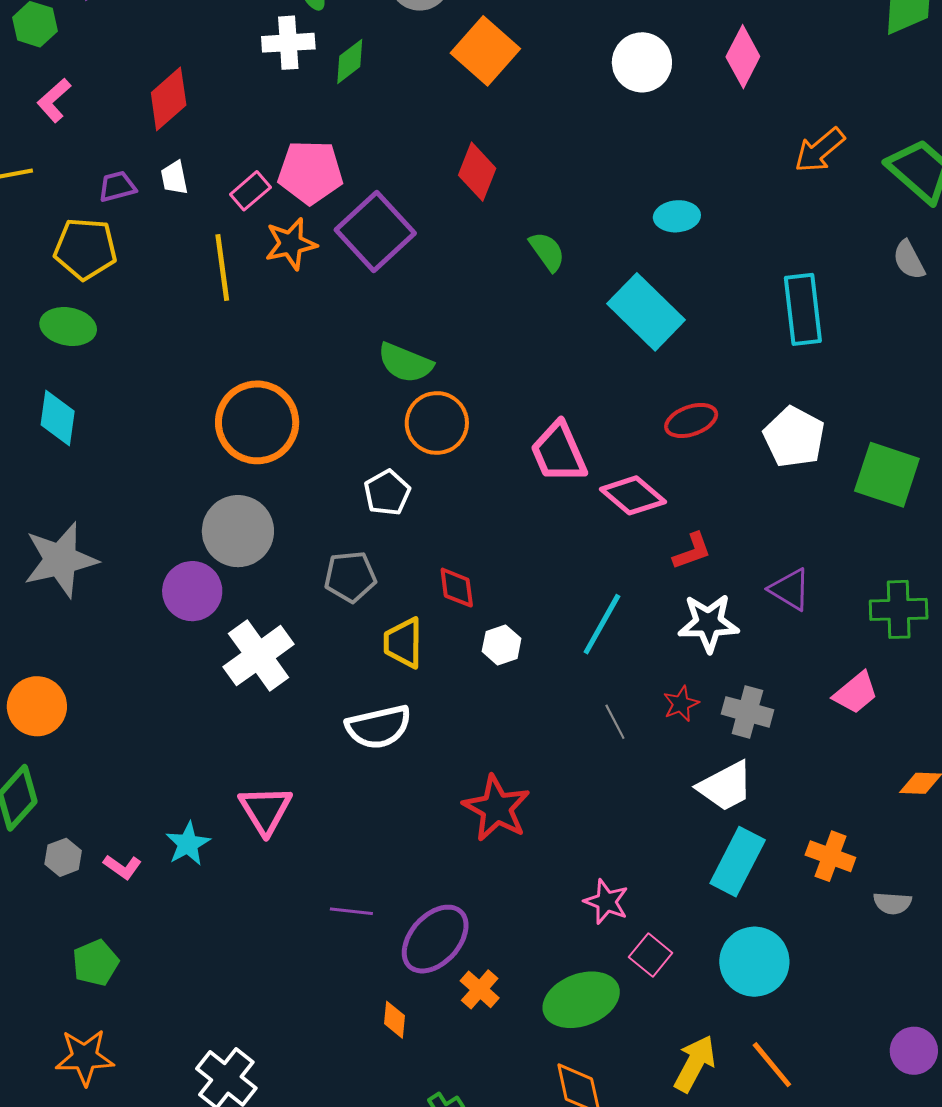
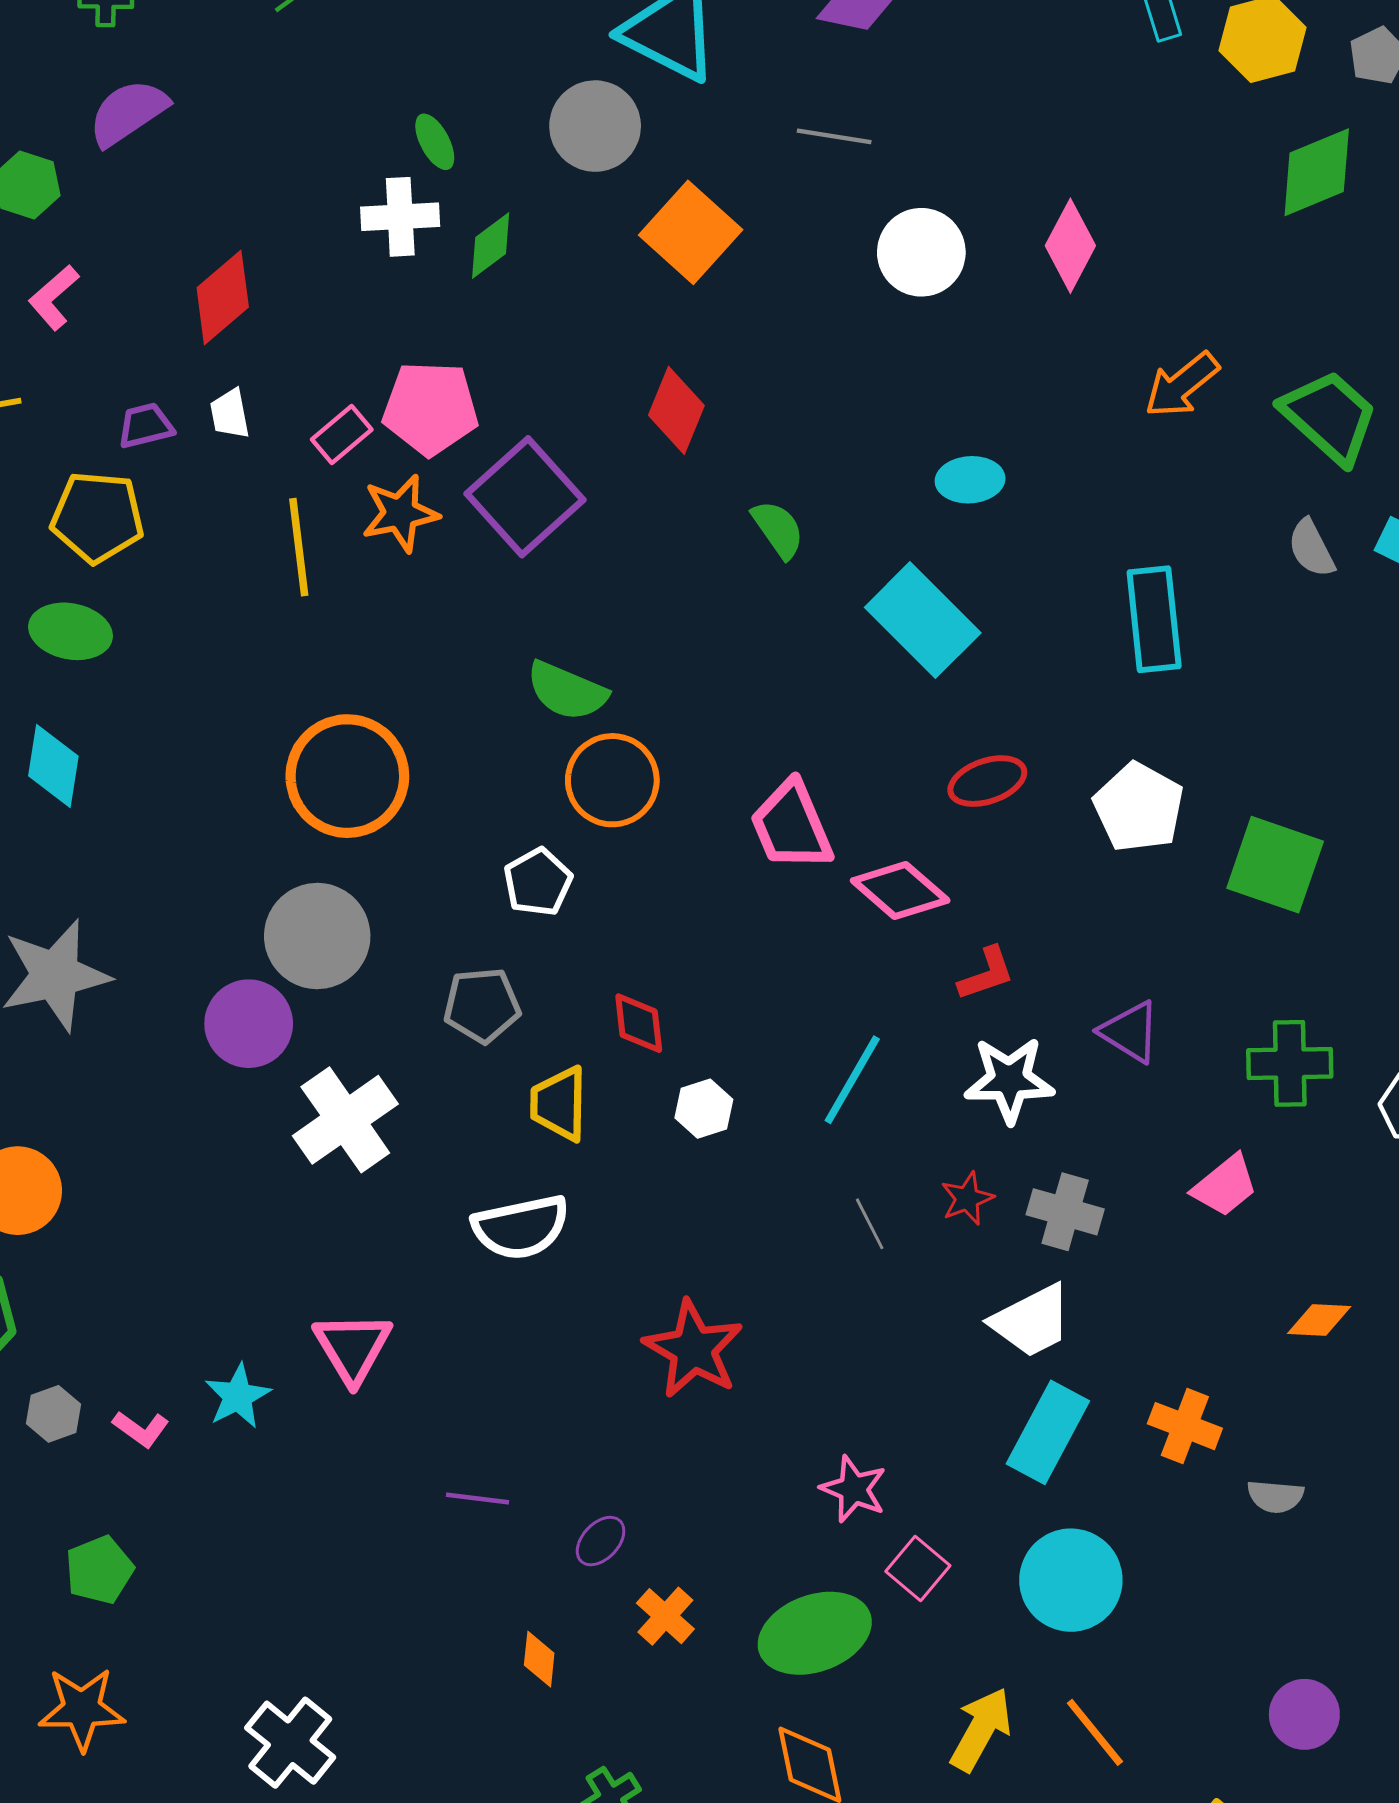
purple ellipse: (435, 939) -> (601, 1541), size x0.5

